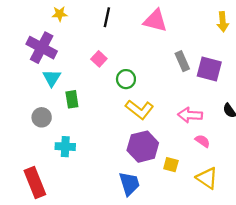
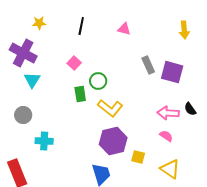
pink triangle: (155, 21) -> (124, 29), size x0.6
green rectangle: (72, 99) -> (80, 94), moved
pink arrow: (190, 115) -> (168, 113), moved

